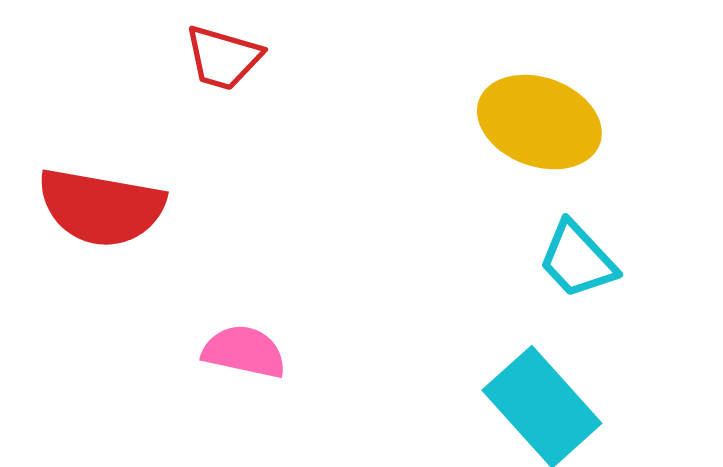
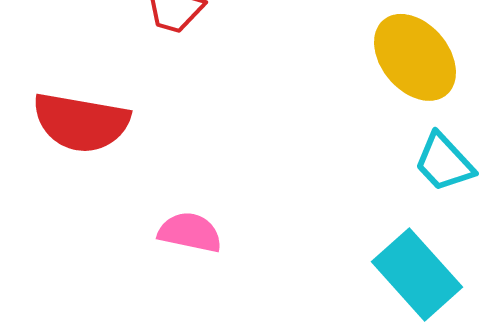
yellow ellipse: (539, 122) -> (415, 57), turned 30

